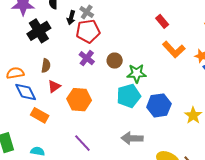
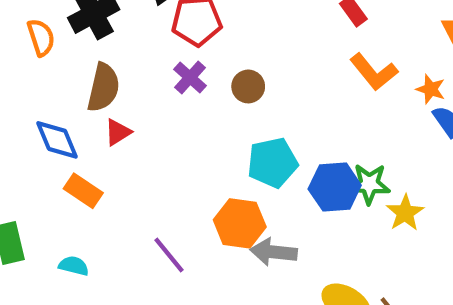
brown semicircle: (46, 66) -> (103, 87), size x1.6
orange semicircle: (15, 73) -> (41, 37), moved, turned 78
green star: (137, 73) -> (369, 184), moved
orange hexagon: (79, 100) -> (240, 223), moved

